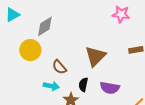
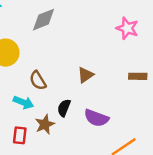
gray diamond: (45, 26) -> (44, 20), moved
brown triangle: (95, 56) -> (85, 75), size x0.6

